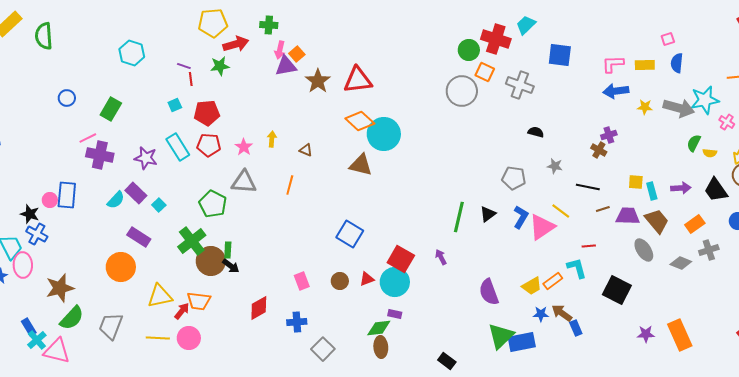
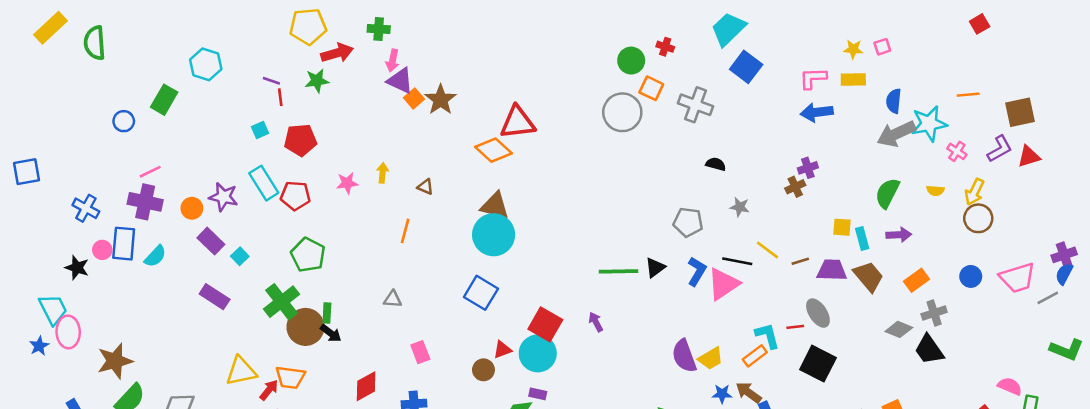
cyan trapezoid: (526, 25) -> (728, 29), moved, size x1.4
red cross: (496, 39) -> (665, 47), size x0.5
orange square: (297, 54) -> (414, 98), moved
blue square: (560, 55) -> (746, 67), turned 30
blue semicircle: (677, 63) -> (894, 101), moved
purple triangle: (286, 66) -> (400, 81), turned 35
red triangle: (358, 80) -> (518, 122), moved
yellow star: (645, 107) -> (853, 49), moved
gray arrow: (679, 108) -> (896, 134), turned 140
green rectangle: (111, 109) -> (164, 100), moved
cyan circle: (384, 134) -> (494, 235), moved
green semicircle: (694, 143) -> (887, 193), moved, size x1.4
red pentagon: (209, 145) -> (295, 196), moved
pink star: (244, 147) -> (347, 183), turned 30
brown cross: (599, 150) -> (795, 187), turned 35
purple cross: (100, 155) -> (145, 202), moved
gray triangle: (244, 182) -> (393, 299), moved, size x0.6
black line: (588, 187) -> (737, 261), moved
black trapezoid: (716, 190) -> (929, 350), moved
cyan semicircle: (116, 200) -> (155, 256), moved
yellow line: (561, 211) -> (767, 250), moved
green line: (459, 217) -> (619, 271), turned 76
blue cross: (37, 234) -> (86, 208), moved
red line: (589, 246) -> (795, 327), moved
gray ellipse: (644, 250) -> (818, 313), moved
orange circle: (121, 267) -> (192, 208), moved, size x0.6
brown circle: (340, 281) -> (483, 370), moved
orange rectangle: (553, 281) -> (755, 356), moved
purple semicircle: (489, 292) -> (684, 356), moved

